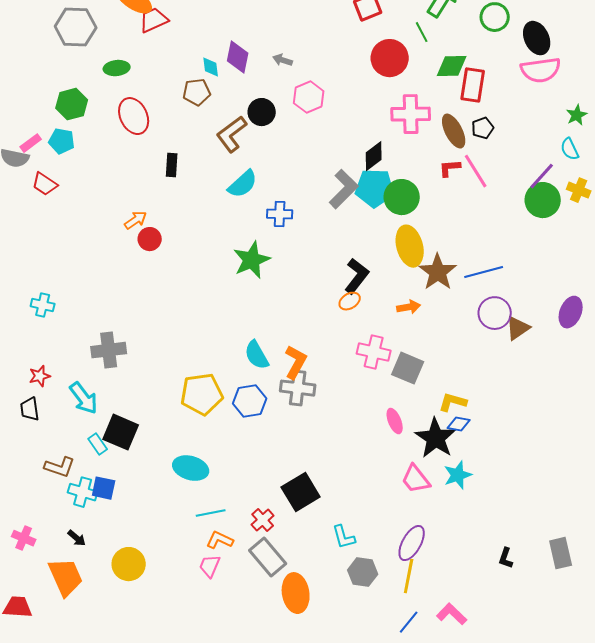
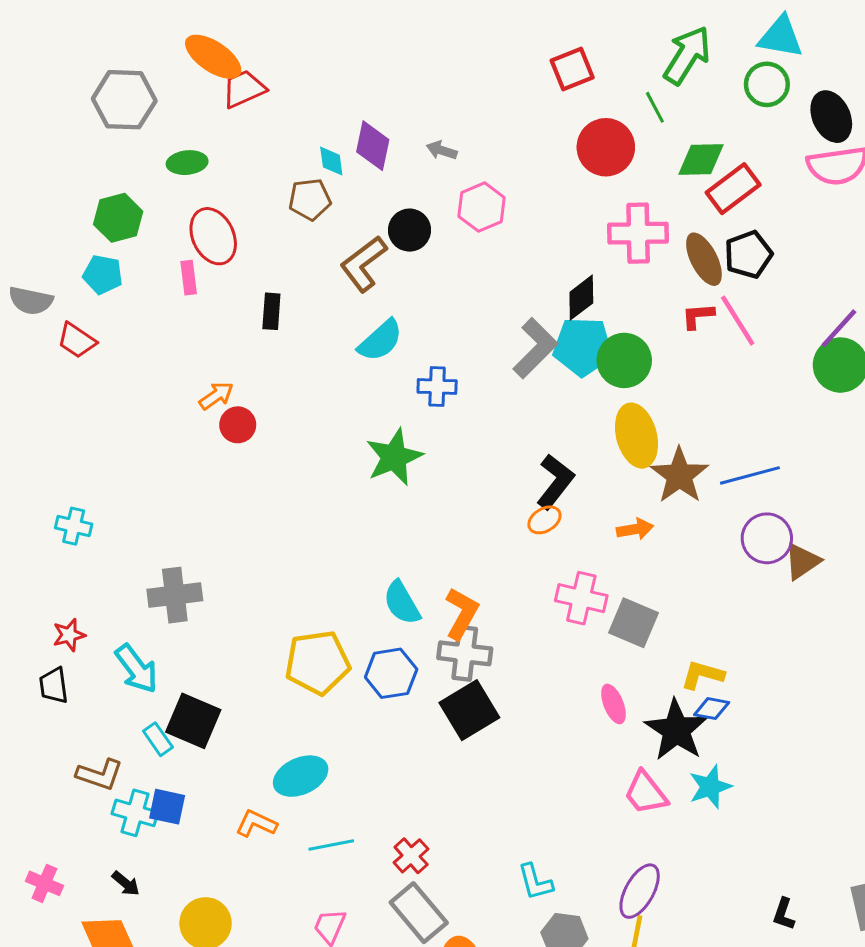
red rectangle: (473, 85) -> (733, 189), turned 44
black pentagon: (483, 128) -> (748, 255), size x1.4
pink rectangle: (31, 143) -> (189, 278), moved, turned -60
cyan ellipse: (191, 468) -> (301, 776), turned -40
black square: (301, 492) -> (469, 710), moved
orange L-shape: (220, 540) -> (256, 824), moved

